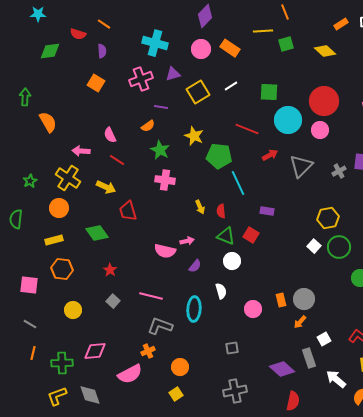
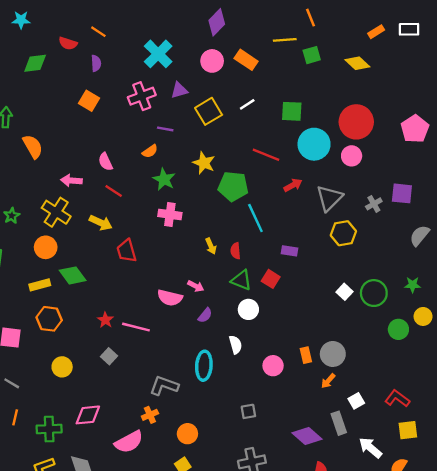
cyan cross: (155, 43) -> (158, 54), turned 30
yellow hexagon: (328, 218) -> (343, 233), moved
green diamond: (97, 233) -> (73, 275), moved
pink arrow: (187, 241) -> (196, 286), turned 40
pink line: (151, 296) -> (136, 327), moved

